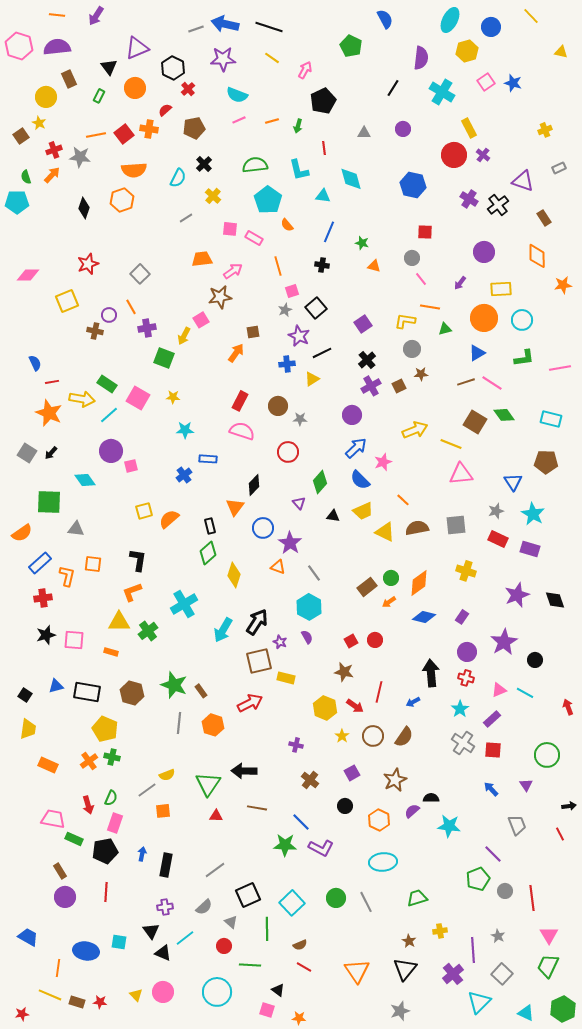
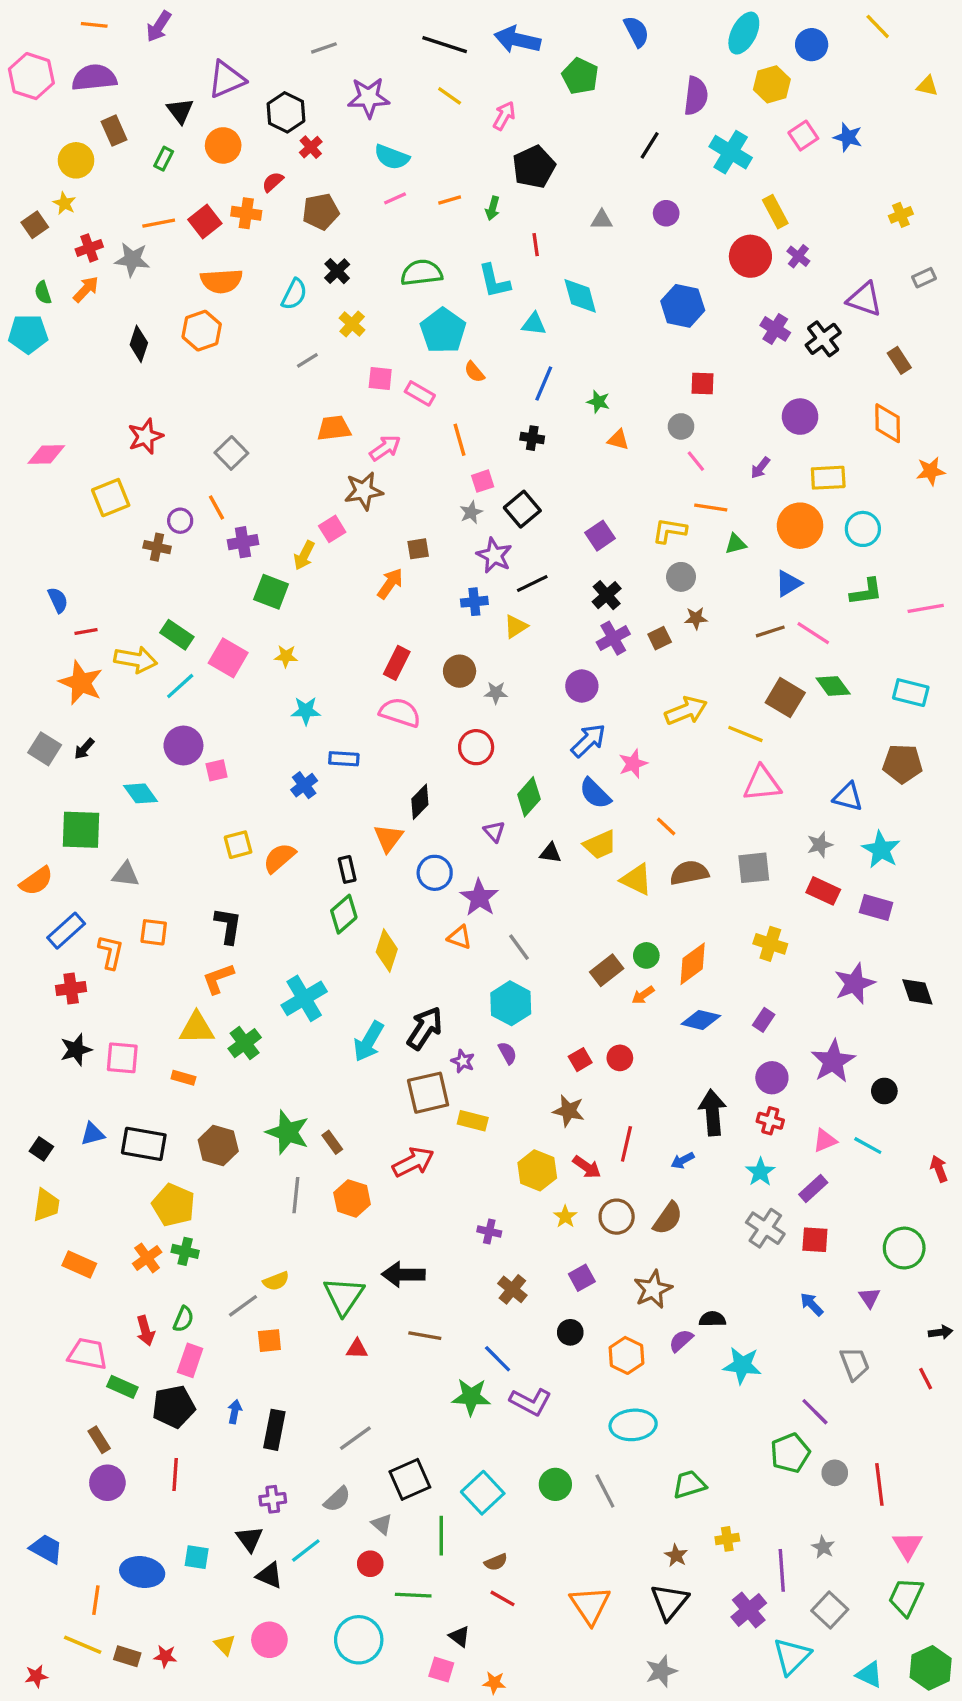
blue arrow: (225, 24) -> (517, 40), moved
blue triangle: (513, 482) -> (848, 797), turned -42

